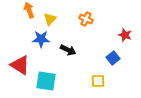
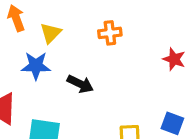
orange cross: (86, 19) -> (110, 33), turned -32
blue square: (113, 58) -> (172, 123), moved, turned -32

